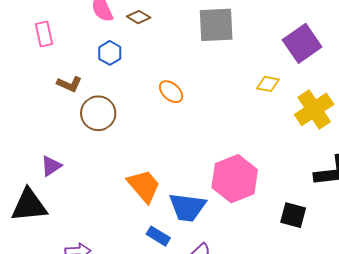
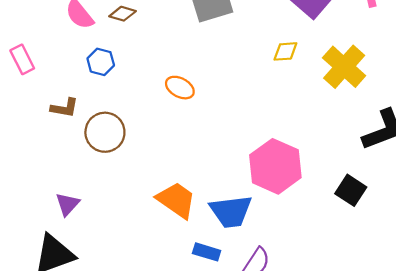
black square: (293, 215) -> (351, 190), turned 32

